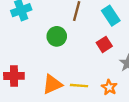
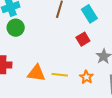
green circle: (57, 36) -> (16, 28), moved
orange triangle: (52, 84) -> (36, 73), turned 30

